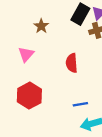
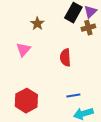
red hexagon: (29, 96) -> (26, 101), moved

